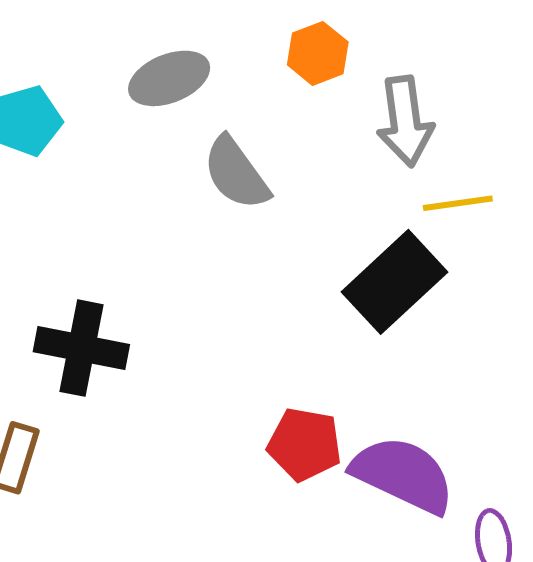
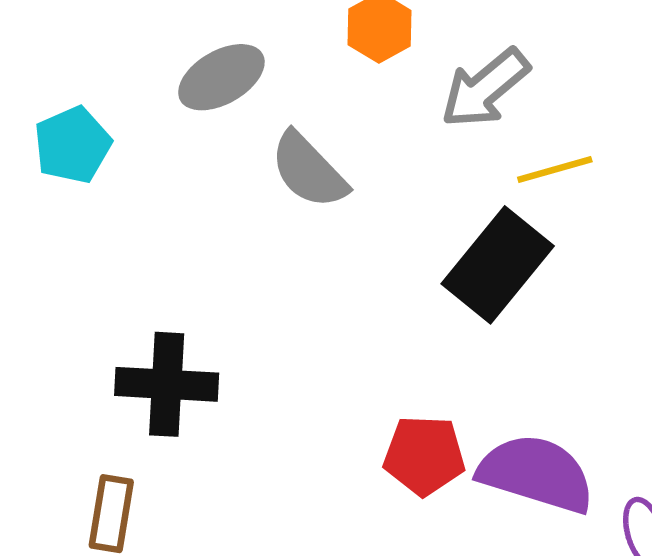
gray arrow: (405, 121) -> (485, 88), turned 66

